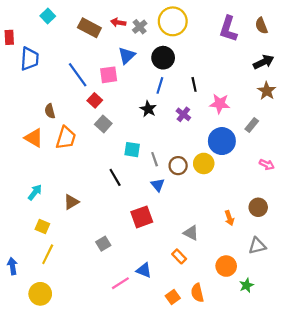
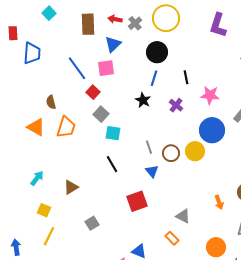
brown rectangle: (89, 28) -> (88, 24), turned 60
blue triangle: (127, 56) -> (113, 44), moved
cyan square: (132, 150) -> (113, 133), moved
gray square: (103, 244) -> (92, 223), moved

